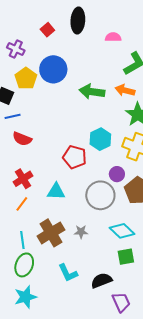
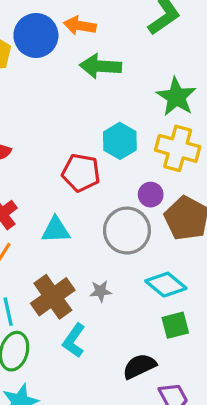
orange arrow: (125, 90) -> (80, 26), moved
cyan L-shape: (68, 273) -> (74, 340), moved, turned 65

